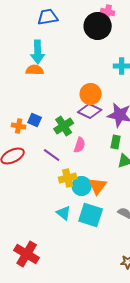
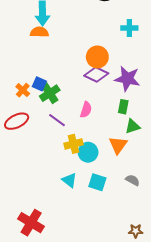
orange cross: (19, 126) -> (23, 90), turned 32
green cross: (64, 126) -> (50, 93), moved
orange triangle: (98, 186) -> (118, 145), moved
cyan square: (91, 215) -> (97, 182), size x0.7

